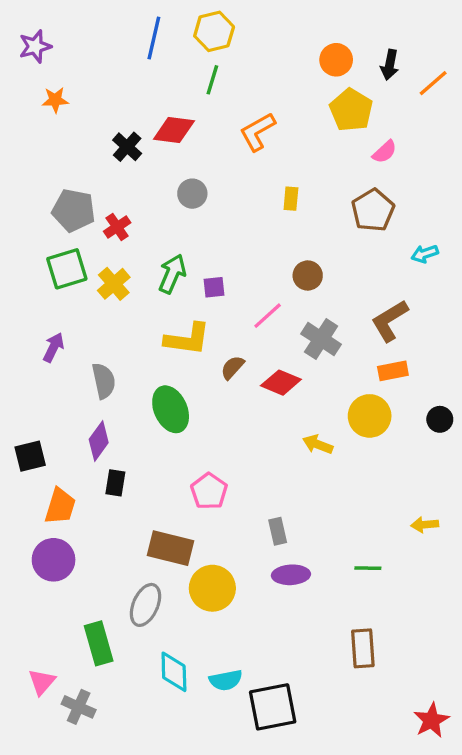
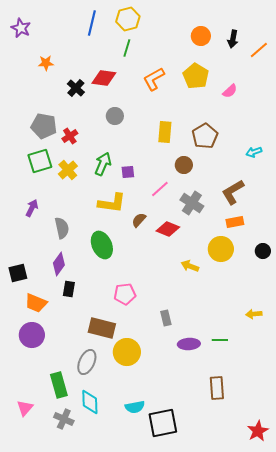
purple star: (35, 46) -> (21, 28), turned -30
orange star: (55, 100) -> (46, 63), moved
yellow pentagon: (351, 110) -> (196, 76), moved
yellow rectangle: (291, 199) -> (165, 132), moved, size x1.5
brown pentagon: (373, 210) -> (205, 136), moved
pink pentagon: (209, 491) -> (125, 294), turned 30
orange trapezoid: (60, 506) -> (36, 303), turned 95
purple ellipse: (291, 575) -> (189, 344), moved
cyan diamond: (174, 672) -> (90, 402), moved
gray cross: (79, 707) -> (64, 419), moved

